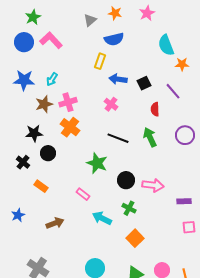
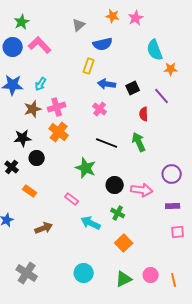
orange star: (115, 13) -> (113, 16), moved
purple circle: (185, 135) -> (172, 174), moved

